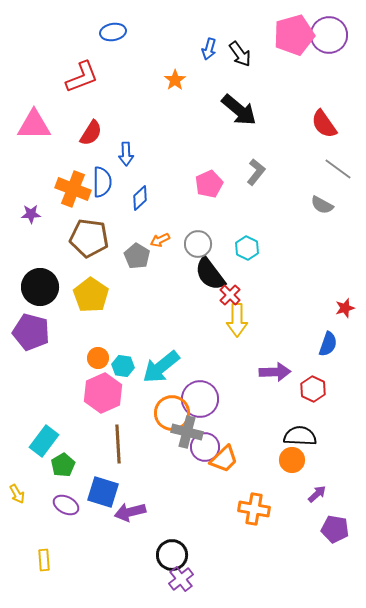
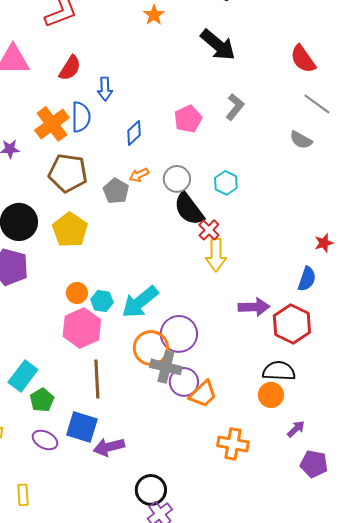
orange cross: (73, 189) -> (52, 124), turned 32
blue diamond: (140, 198) -> (134, 133), moved
red hexagon: (313, 389) -> (292, 324), size x1.5

